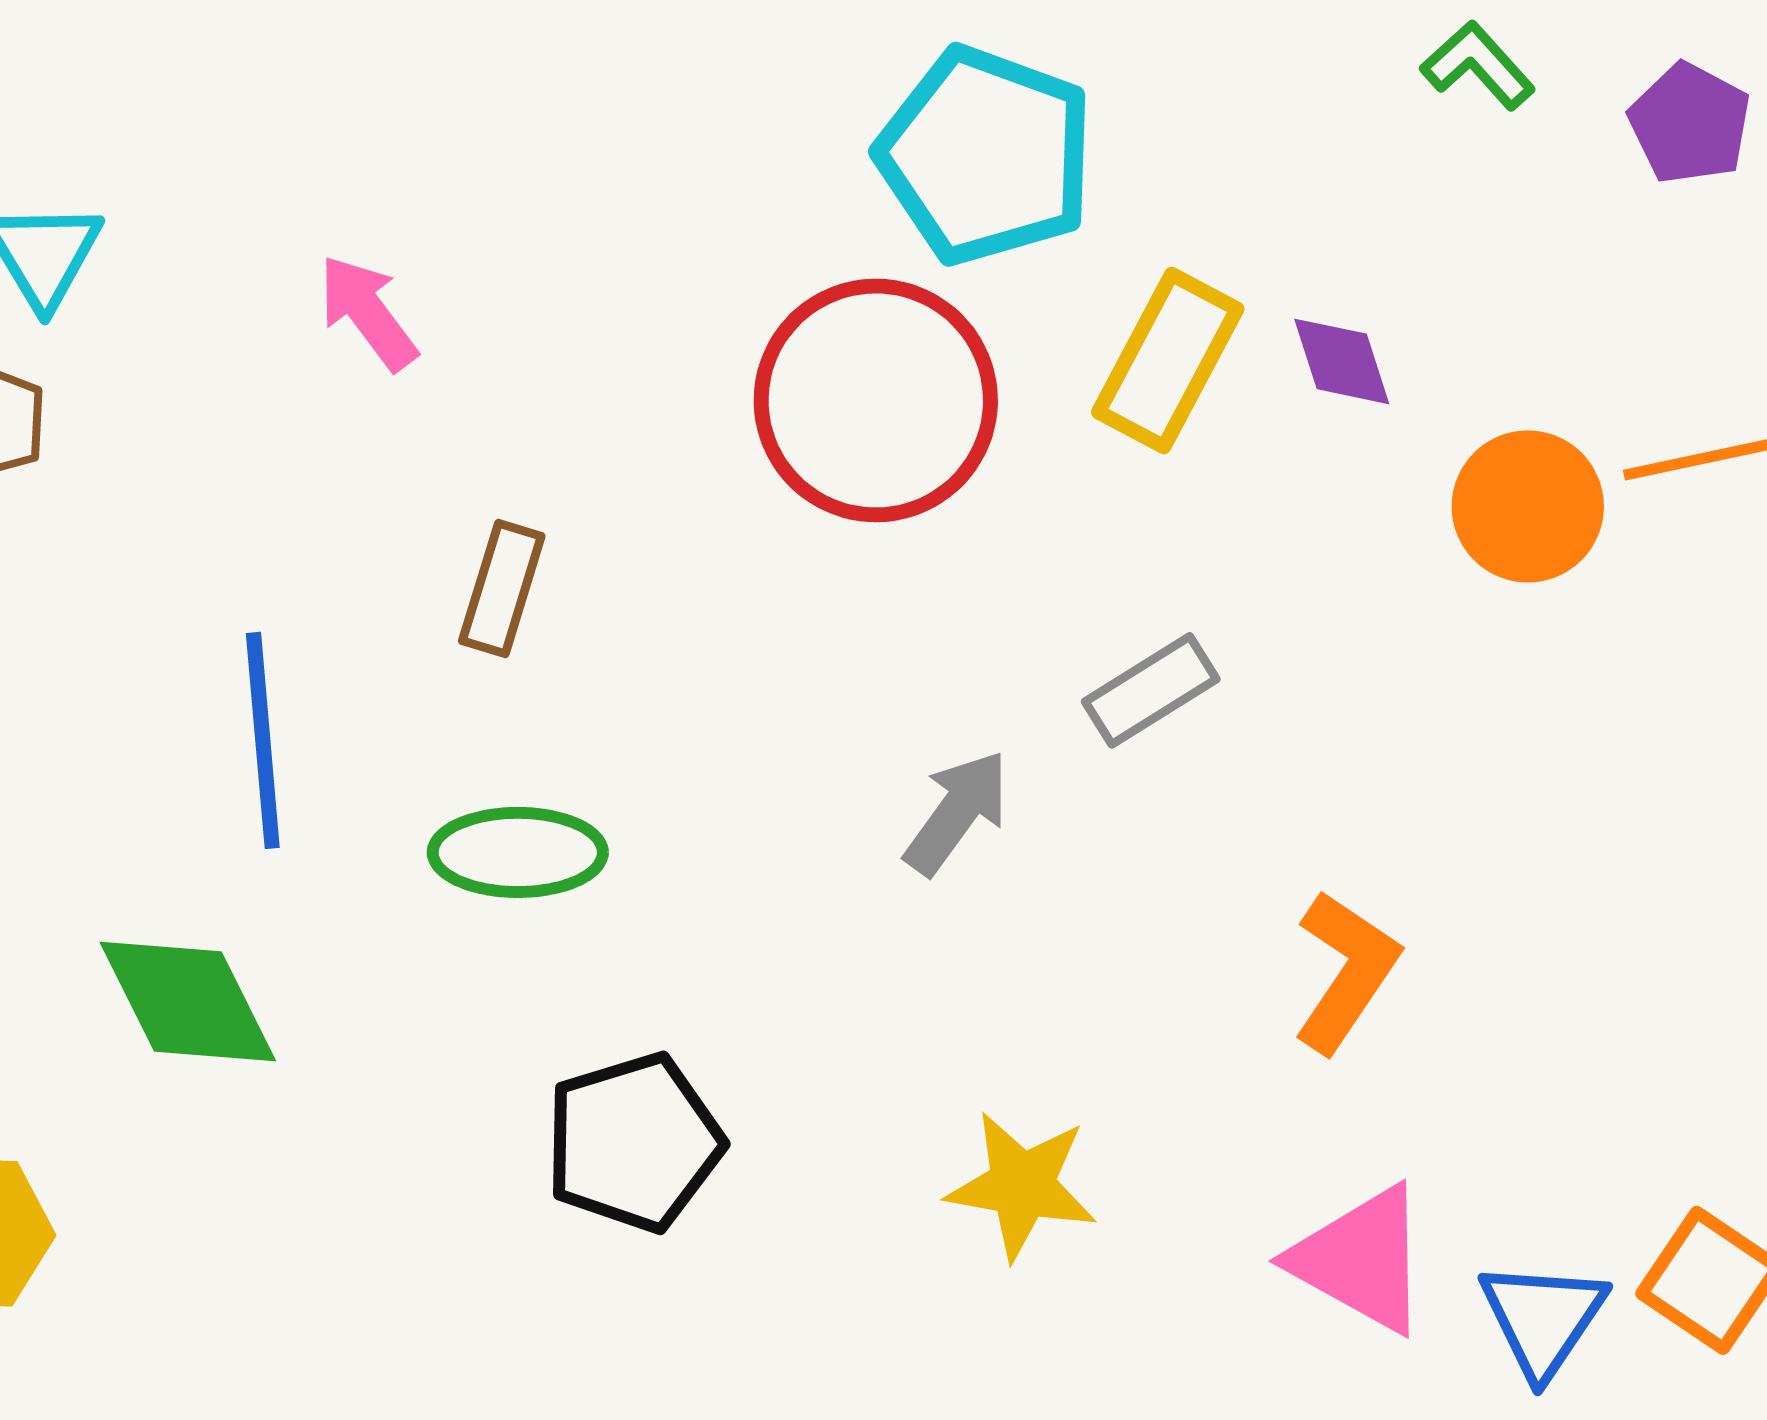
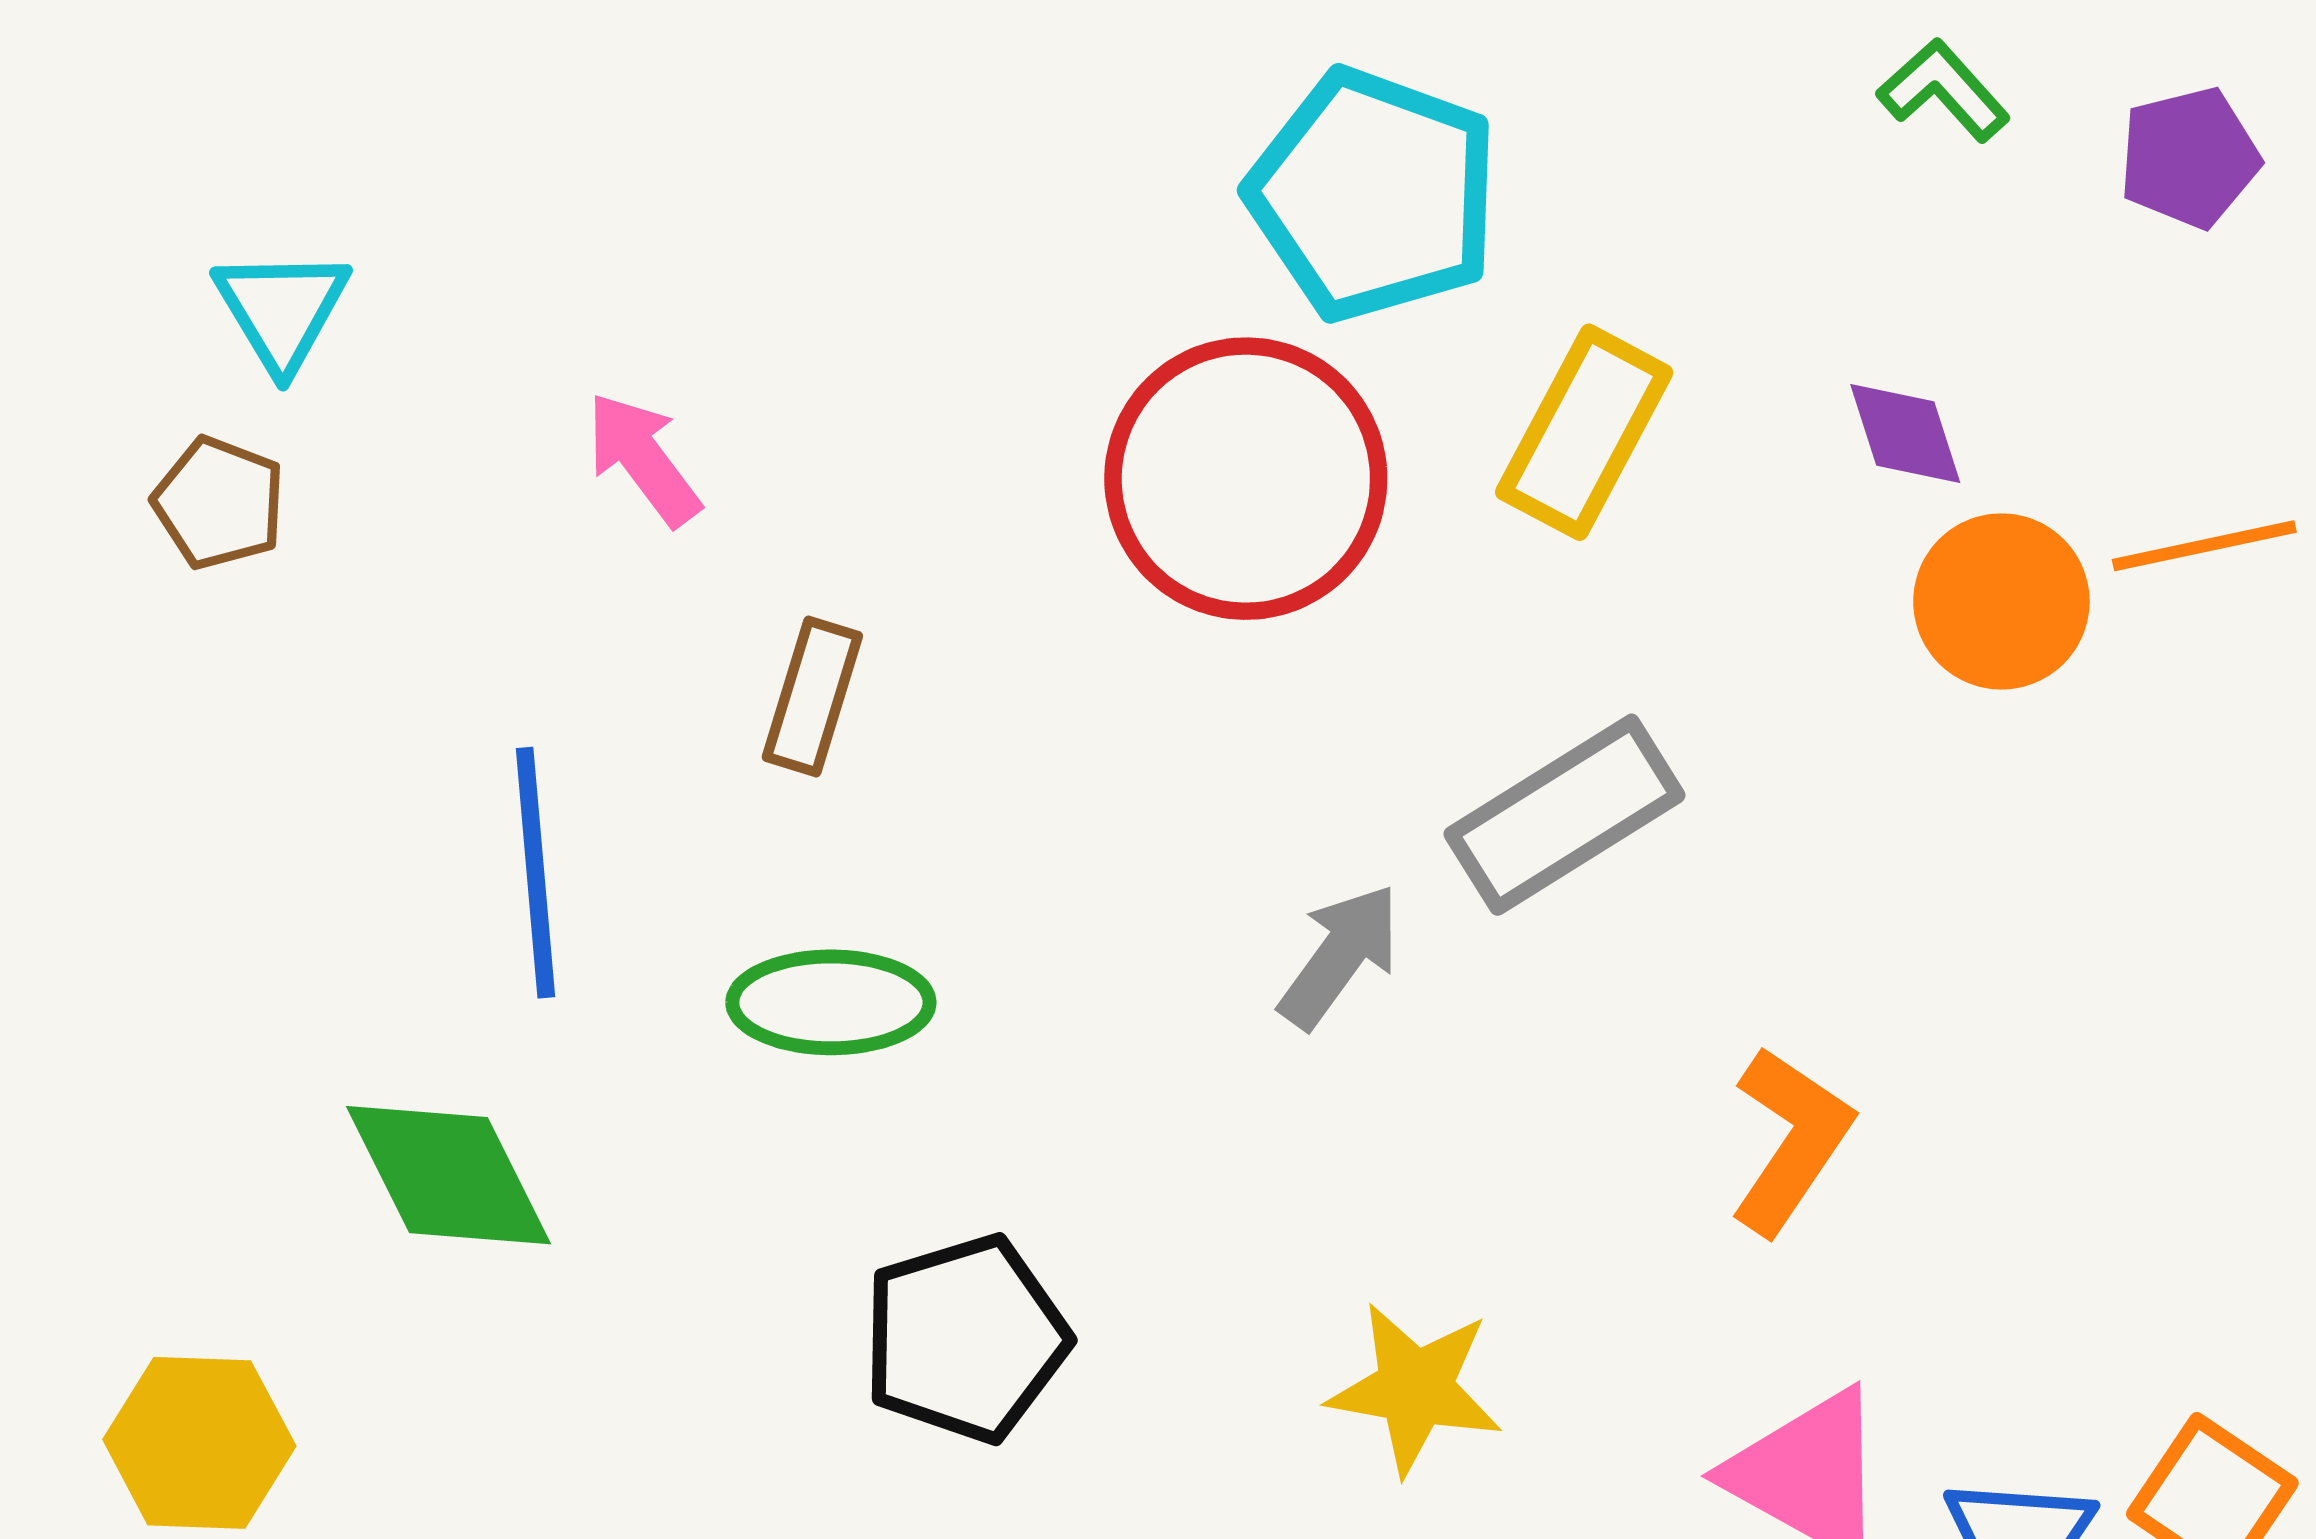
purple pentagon: (1690, 123) -> (2189, 158), turned 30
pink arrow: (368, 312) -> (643, 459), moved
purple diamond: (1342, 361) -> (1905, 433), moved
gray rectangle: (1151, 690) -> (1565, 815), size x1.5

